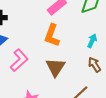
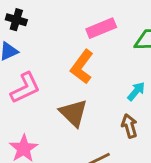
brown triangle: (55, 67) -> (73, 113), turned -35

